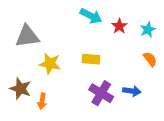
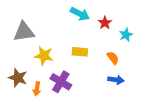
cyan star: (148, 30) -> (126, 35), moved
orange semicircle: (150, 59) -> (113, 58), moved
purple cross: (101, 93) -> (61, 82), moved

